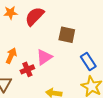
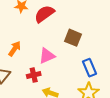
red cross: (27, 69) -> (34, 75), moved

